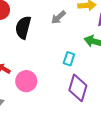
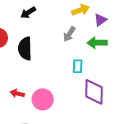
gray arrow: (58, 17) -> (69, 34), moved

